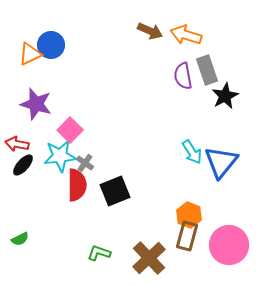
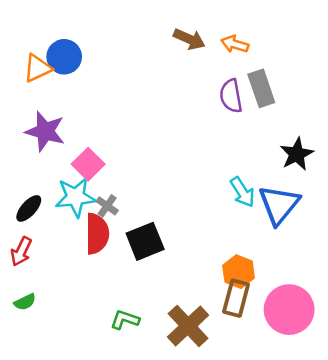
orange arrow: (186, 35) -> (235, 44), size x0.7
black star: (225, 96) -> (297, 154), moved
red arrow: (17, 144) -> (21, 251), moved, turned -75

